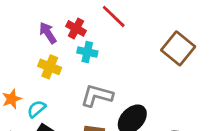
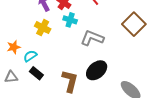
gray L-shape: (97, 96) -> (92, 38), moved

